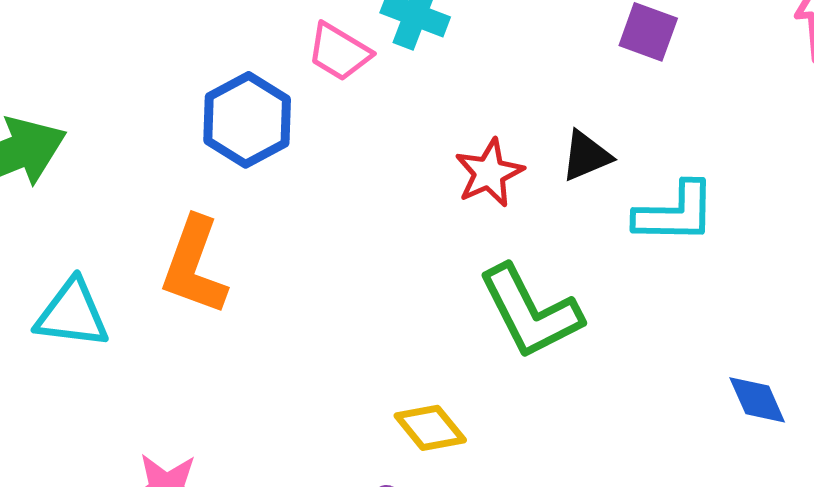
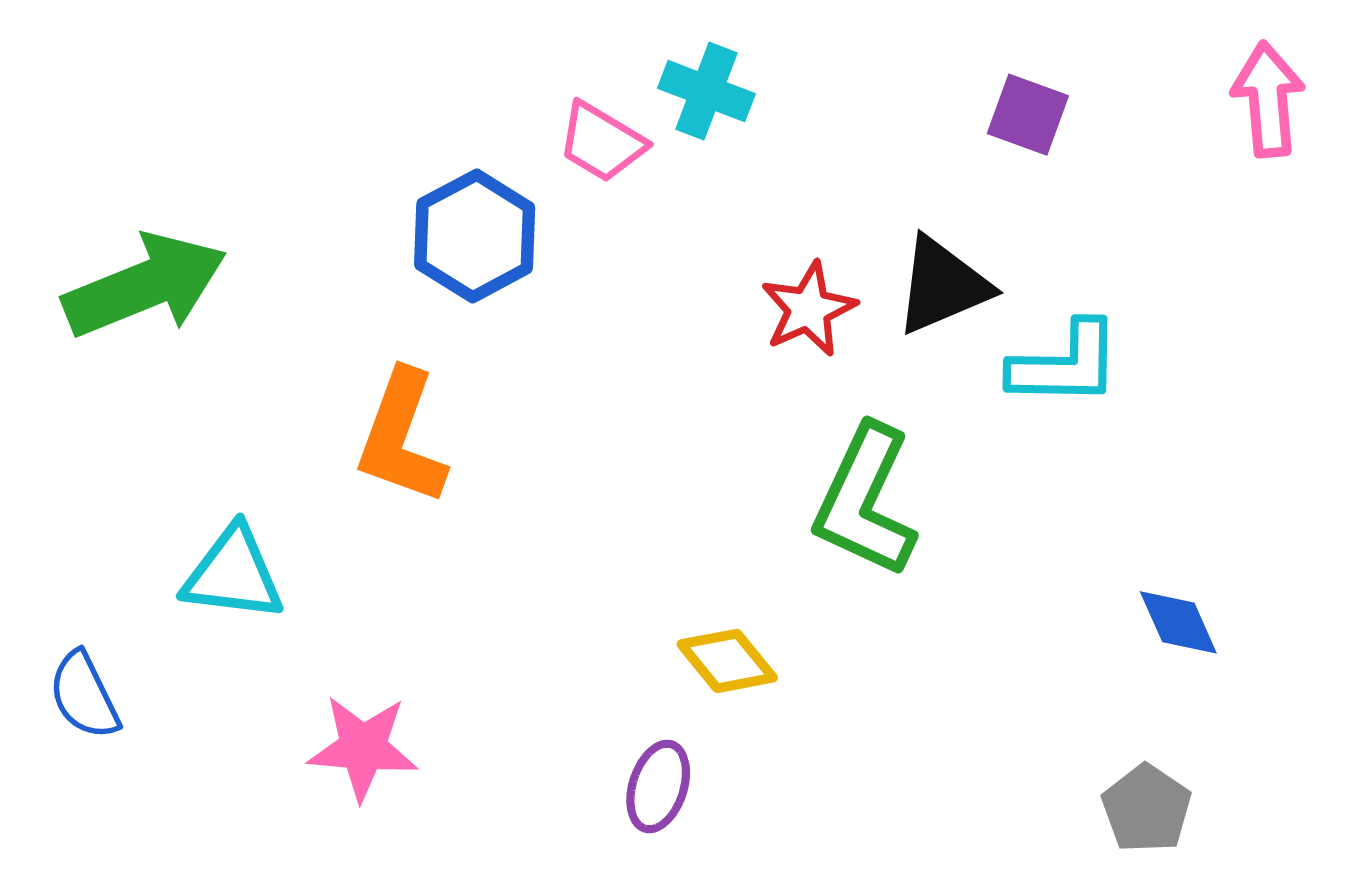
black triangle: (586, 156) -> (942, 286), size x1.4
green L-shape: (530, 312) -> (865, 501), turned 52
cyan triangle: (72, 314) -> (233, 574), moved

